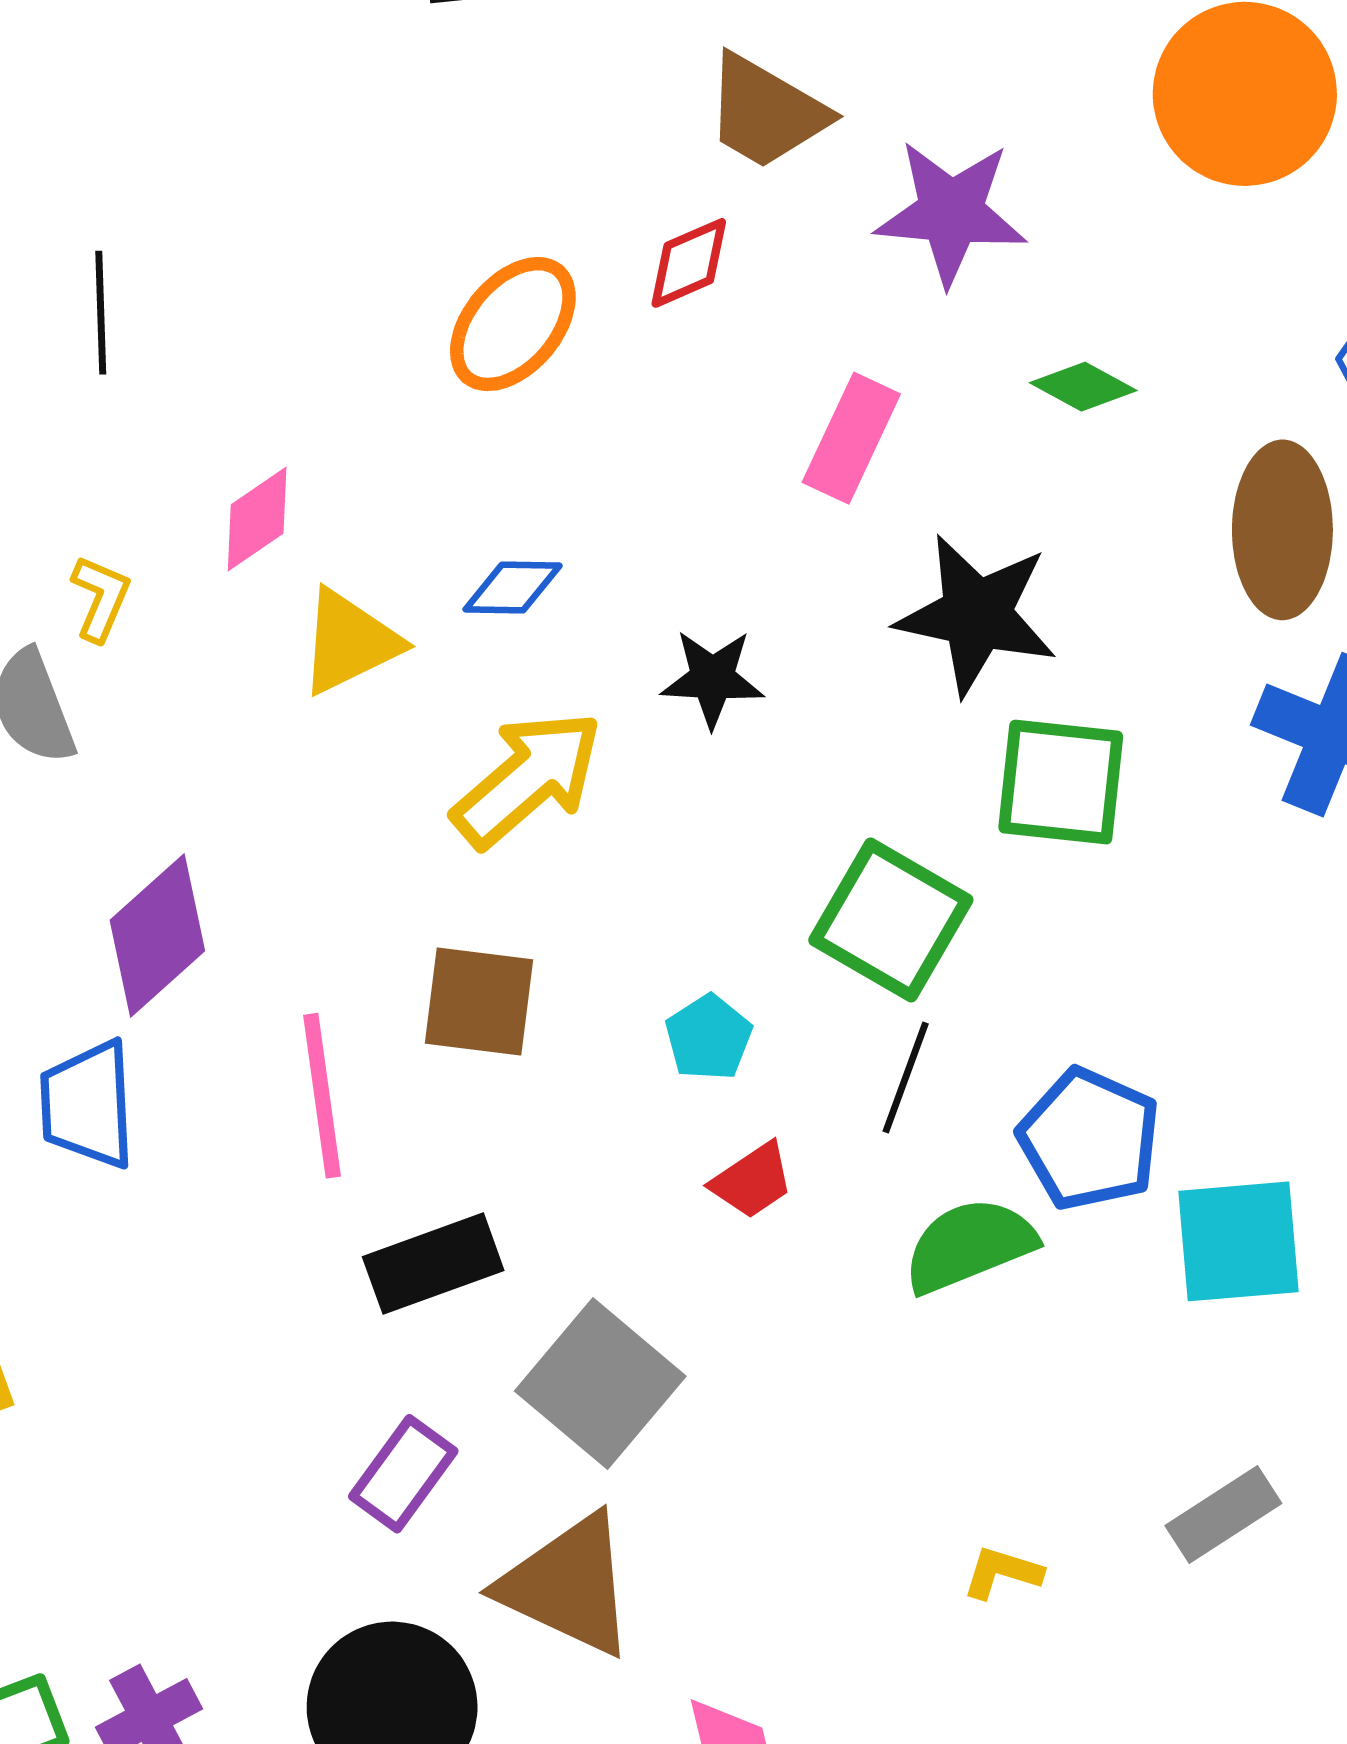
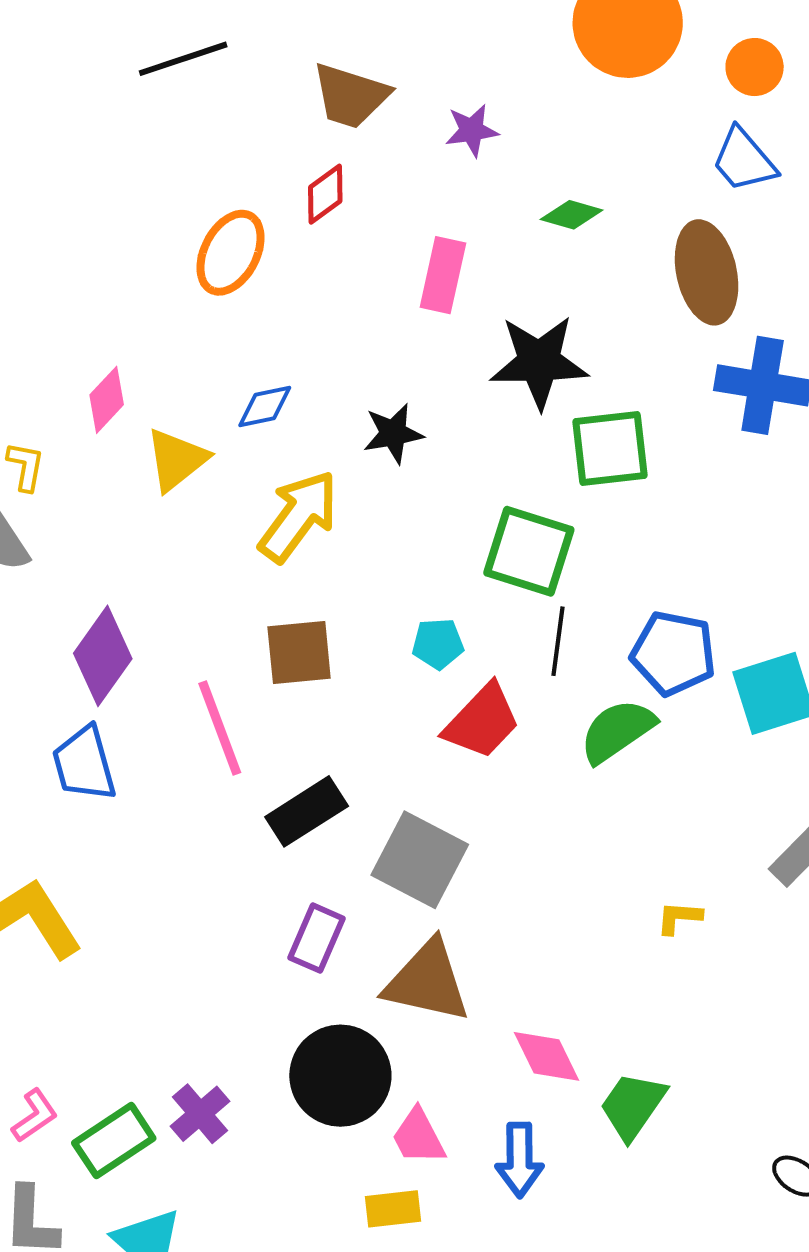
purple star: (951, 212) -> (472, 130), size x0.6
cyan pentagon: (709, 1038) -> (438, 644), turned -30
red trapezoid: (752, 1181) -> (482, 721), size x1.6

